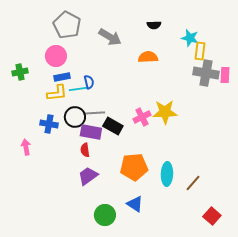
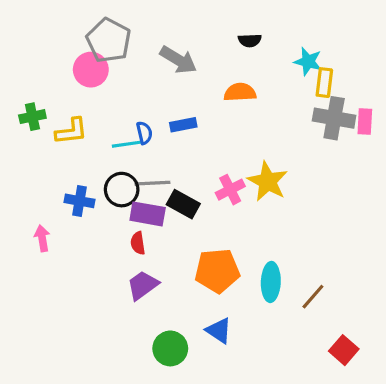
pink circle: (56, 56) -> (91, 70), moved
blue rectangle: (62, 77) -> (183, 125), moved
yellow L-shape: (57, 93) -> (71, 131), moved
yellow star: (165, 112) -> (268, 181), turned 30

